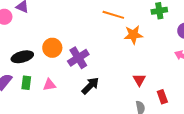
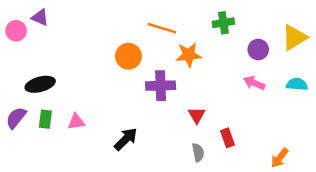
orange circle: (52, 48) -> (128, 56), moved
purple cross: (78, 58) -> (161, 86), moved, turned 30
black arrow: (90, 86) -> (126, 139), moved

